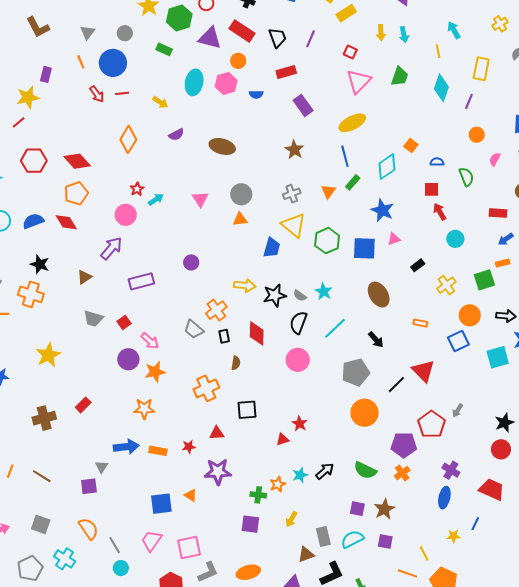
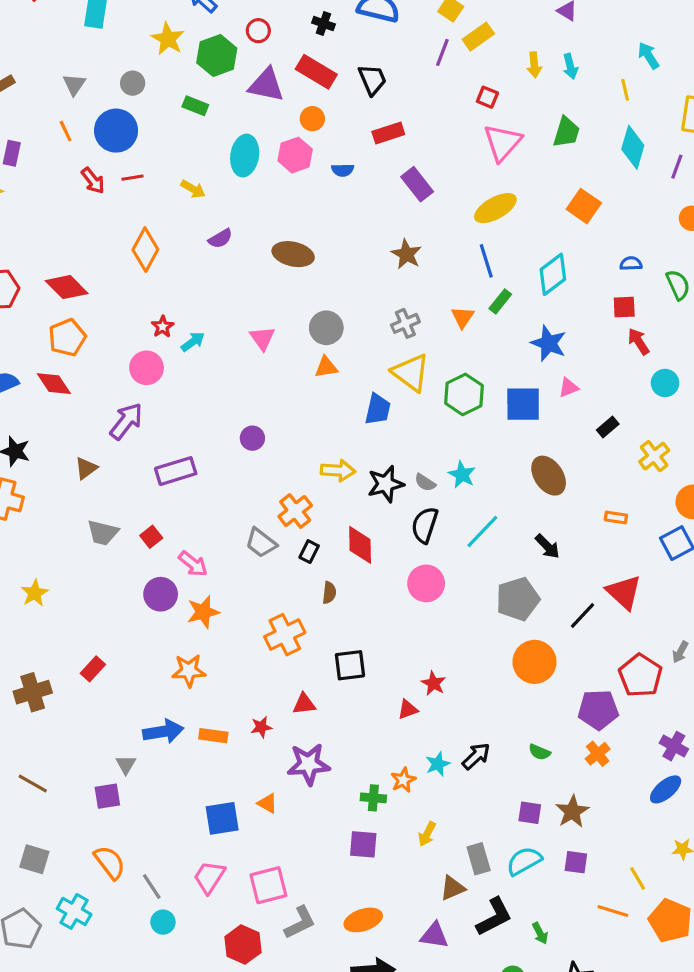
purple line: (311, 39) -> (442, 52), moved
orange square: (411, 145) -> (584, 206), moved, size x1.5
black rectangle: (224, 336) -> (309, 552), turned 40
yellow star: (48, 355) -> (35, 593), size x0.7
green semicircle: (365, 470) -> (540, 752), size x0.6
blue ellipse: (444, 498) -> (666, 789), turned 40

